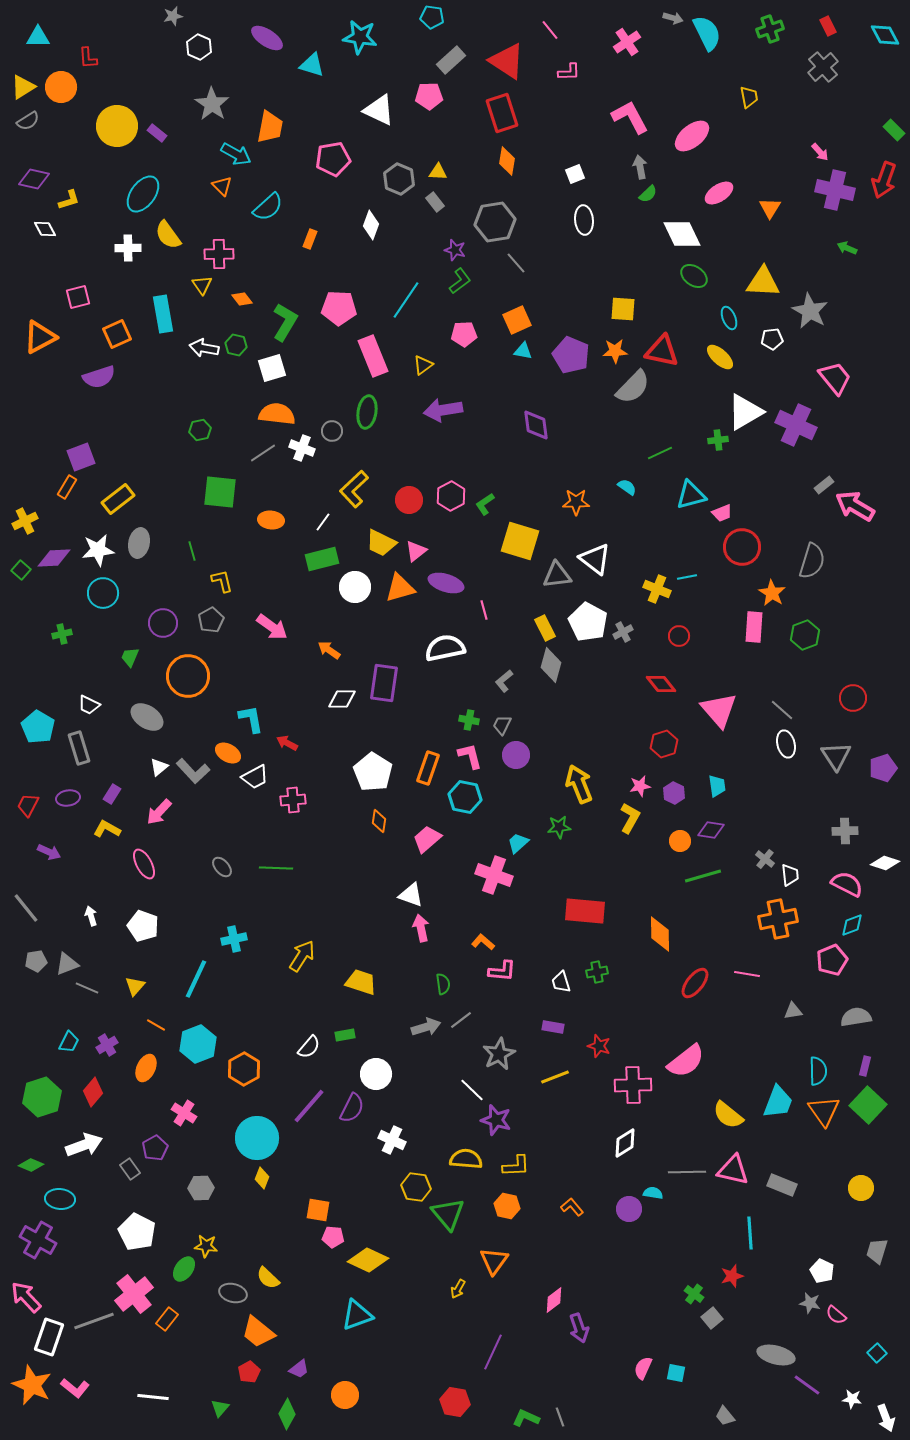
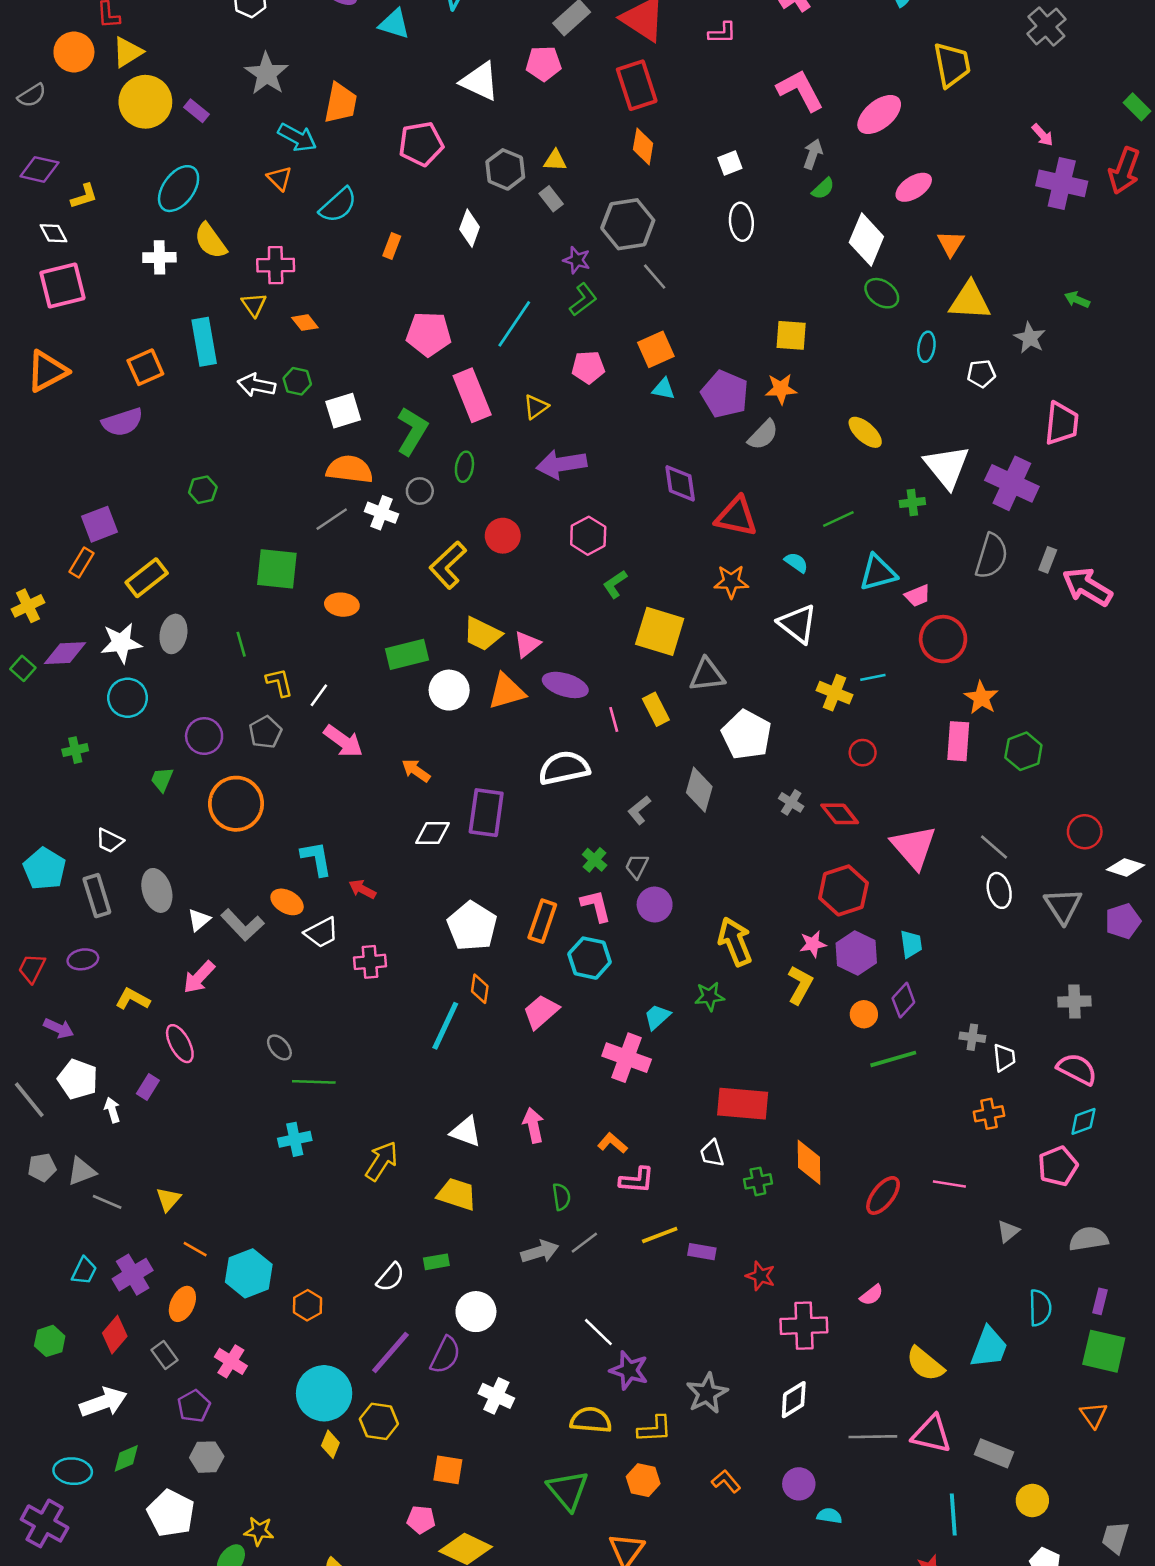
yellow triangle: (23, 87) -> (128, 52), moved
yellow trapezoid: (749, 97) -> (952, 65), size x1.6
gray arrow: (640, 167) -> (813, 154), turned 30
orange triangle: (770, 208) -> (951, 243), moved
white diamond: (682, 234) -> (866, 240), turned 48
green arrow: (847, 248) -> (1077, 300), moved
pink square: (78, 297) -> (62, 286), moved, size x1.5
gray star: (810, 311) -> (1030, 338), size x0.7
cyan ellipse: (729, 318) -> (926, 347), turned 30
green L-shape: (285, 322) -> (412, 431), moved
red triangle: (662, 351) -> (736, 517), moved
yellow ellipse: (720, 357) -> (865, 432), moved
pink trapezoid: (835, 378) -> (1062, 423), turned 45
gray semicircle: (633, 387) -> (763, 435), moved, size x0.7
green ellipse: (367, 412) -> (464, 467), size x0.7
white triangle: (745, 412) -> (947, 467), turned -39
green hexagon: (200, 430) -> (203, 490), moved
gray rectangle: (824, 485) -> (1048, 560), turned -30
pink hexagon: (451, 496) -> (588, 536), moved
red circle: (409, 500) -> (503, 536), moved
white line: (323, 522) -> (319, 695), moved
white triangle: (595, 559) -> (798, 624), moved
gray semicircle: (812, 561) -> (992, 556), moved
yellow rectangle: (545, 628) -> (656, 709), moved
gray cross: (623, 632) -> (791, 802), moved, turned -30
gray ellipse: (147, 717) -> (157, 890), moved, turned 40
green cross: (469, 720) -> (595, 860), turned 30
red hexagon: (664, 744) -> (843, 890), size x1.4
purple hexagon: (674, 793) -> (856, 953), size x1.5
purple rectangle: (112, 794) -> (148, 1087), moved
purple diamond: (711, 830) -> (903, 1000), turned -56
gray cross: (765, 859) -> (972, 1037), turned -30
white diamond: (885, 863) -> (1126, 867), moved
green line: (276, 868) -> (314, 1082), moved
white triangle: (411, 895) -> (466, 1132), moved
orange cross: (778, 919) -> (989, 1114), size x0.6
white pentagon: (143, 926) -> (78, 1079), moved
orange diamond: (660, 934) -> (809, 1162), moved
cyan line: (196, 979) -> (445, 1026), moved
white trapezoid: (561, 982) -> (712, 1153), moved
gray triangle: (793, 1011) -> (1008, 1231), turned -30
purple cross: (107, 1045) -> (133, 1275), size x1.4
gray star: (499, 1054) -> (707, 1393), moved
pink semicircle: (686, 1061) -> (872, 1295), size x0.5
orange hexagon: (244, 1069) -> (307, 1305), size x0.7
yellow line: (555, 1077) -> (660, 1235), moved
green hexagon: (42, 1097) -> (50, 1341), size x0.6
green square: (868, 1105) -> (1104, 1351), turned -30
orange triangle: (824, 1111) -> (1094, 1415), moved, size x0.7
green diamond: (31, 1165) -> (126, 1458), moved, turned -45
gray rectangle: (130, 1169) -> (165, 1355), moved
yellow hexagon: (416, 1187) -> (379, 1421), moved
gray hexagon: (201, 1188) -> (207, 1457), moved
yellow circle: (861, 1188) -> (1032, 1500), moved
cyan semicircle: (653, 1193) -> (829, 1516), moved
orange square: (318, 1210) -> (448, 1470), moved

